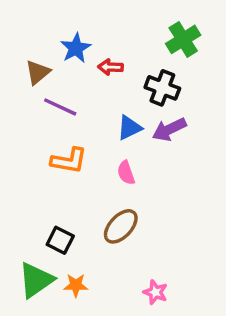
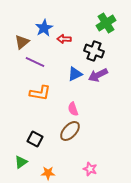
pink semicircle: (126, 173) -> (73, 109), moved
green triangle: (36, 280) -> (21, 162), size x0.6
orange star: (76, 285) -> (48, 173), moved

